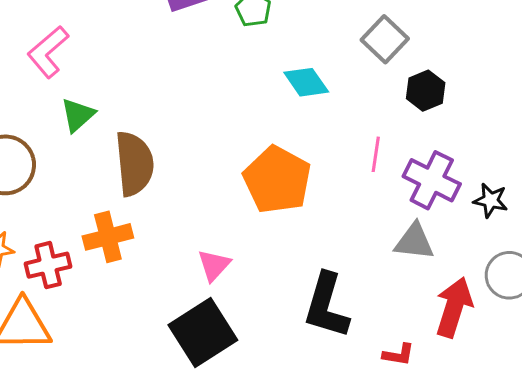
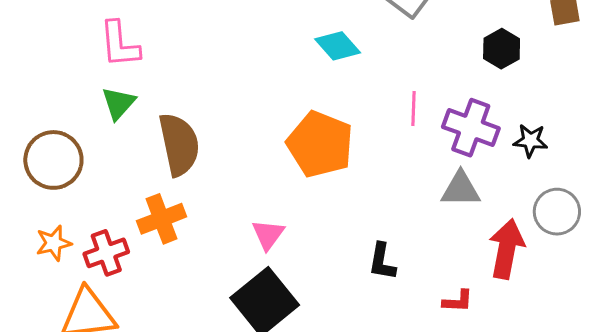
pink L-shape: (48, 52) -> (120, 44), moved, turned -48
black hexagon: (426, 91) -> (502, 49), moved
black L-shape: (326, 306) -> (382, 262), size x0.6

